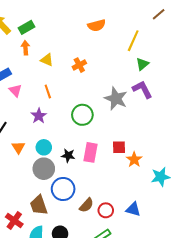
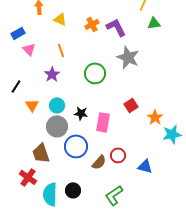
green triangle: (142, 64) -> (154, 23), turned 32
purple L-shape: (142, 89) -> (116, 27), moved
red square: (119, 147) -> (131, 105), turned -32
pink rectangle: (91, 152) -> (103, 122), moved
orange star: (134, 160) -> (155, 117), moved
brown trapezoid: (39, 205) -> (41, 153), moved
red circle: (106, 210) -> (118, 155), moved

